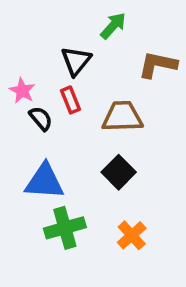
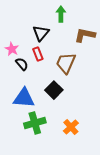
green arrow: (113, 26) -> (61, 14), turned -42
brown trapezoid: (122, 117) -> (66, 63), turned -65
black square: (119, 172) -> (54, 90), moved

